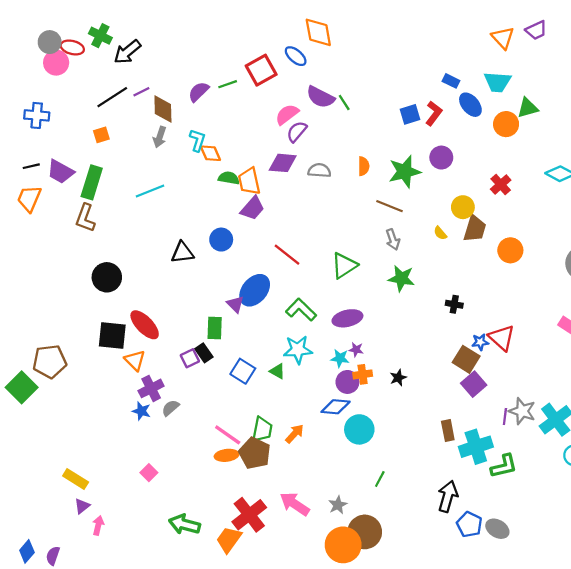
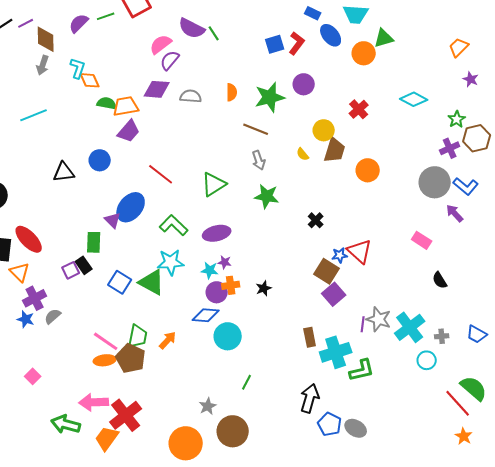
orange trapezoid: (249, 181) -> (126, 106), turned 92
black cross: (454, 304) -> (316, 220), turned 35
green triangle: (277, 371) -> (152, 282), size x1.8
pink arrow: (295, 504) -> (94, 402), moved, turned -36
orange circle: (343, 545) -> (186, 443), moved

